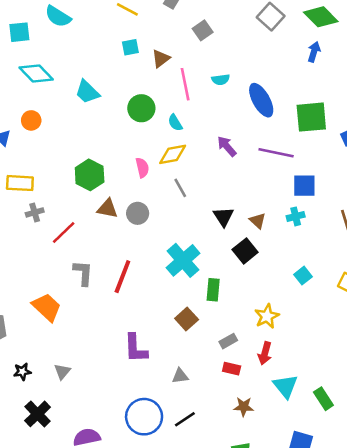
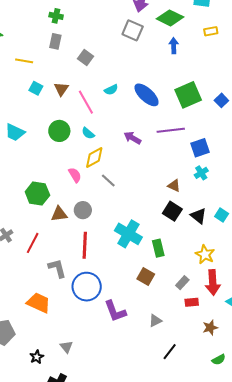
cyan square: (130, 47) -> (36, 88), turned -32
black triangle: (223, 217) -> (198, 216), moved
red line: (122, 277) -> (85, 245), moved
red arrow: (265, 353) -> (213, 282), size x1.4
blue circle: (144, 417) -> (87, 287), moved

